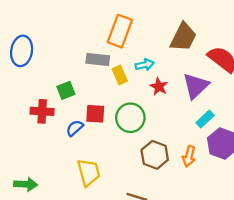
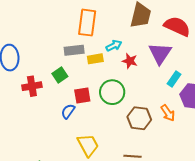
yellow rectangle: (120, 75) -> (95, 59), turned -63
green square: (66, 90) -> (60, 75), moved
red cross: (42, 111) -> (32, 86), moved
orange arrow: (189, 156) -> (168, 113), turned -36

